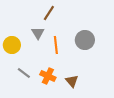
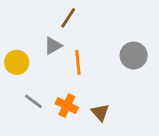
gray triangle: (38, 33) -> (53, 46), turned 32
gray circle: (85, 40) -> (134, 55), moved

